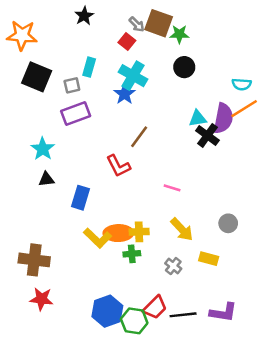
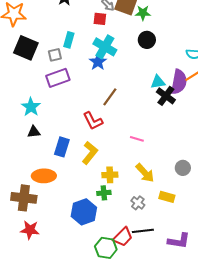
red square: (127, 41) -> (100, 19), turned -32
orange ellipse: (118, 233) -> (44, 176), moved
yellow L-shape: (98, 238) -> (90, 153), moved, turned -95
blue hexagon: (107, 311) -> (84, 212), moved
black line: (183, 315) -> (143, 231), moved

